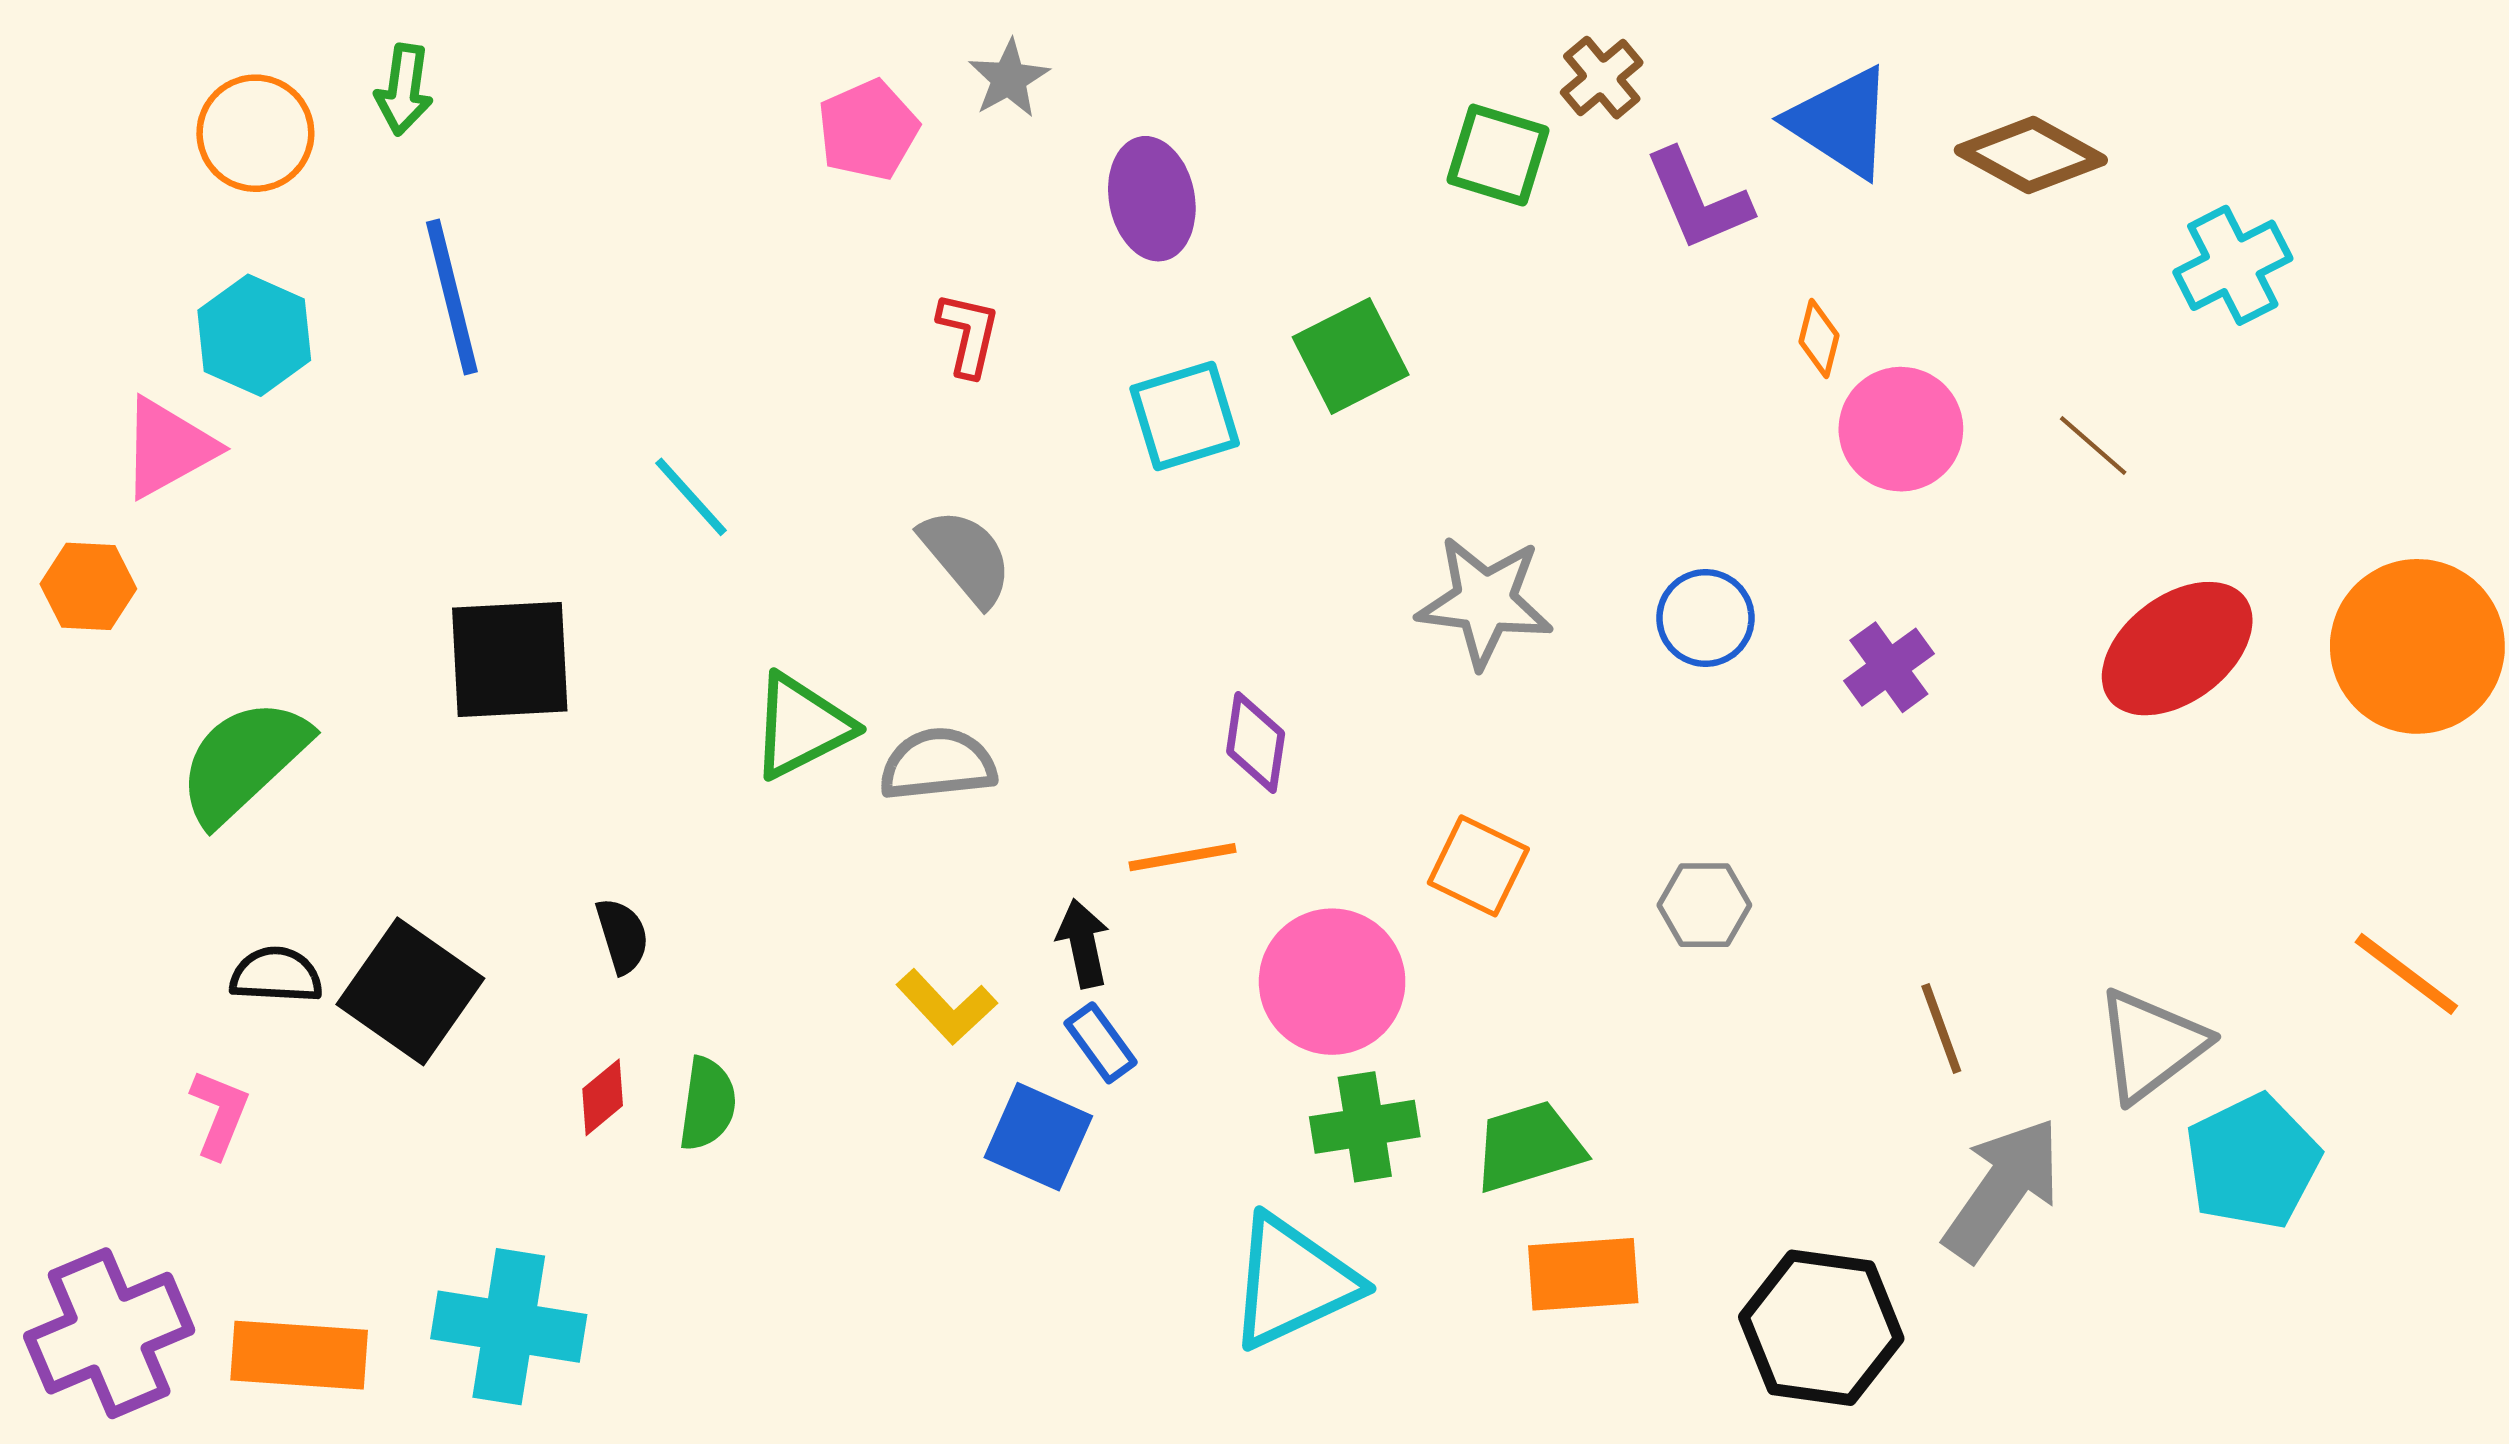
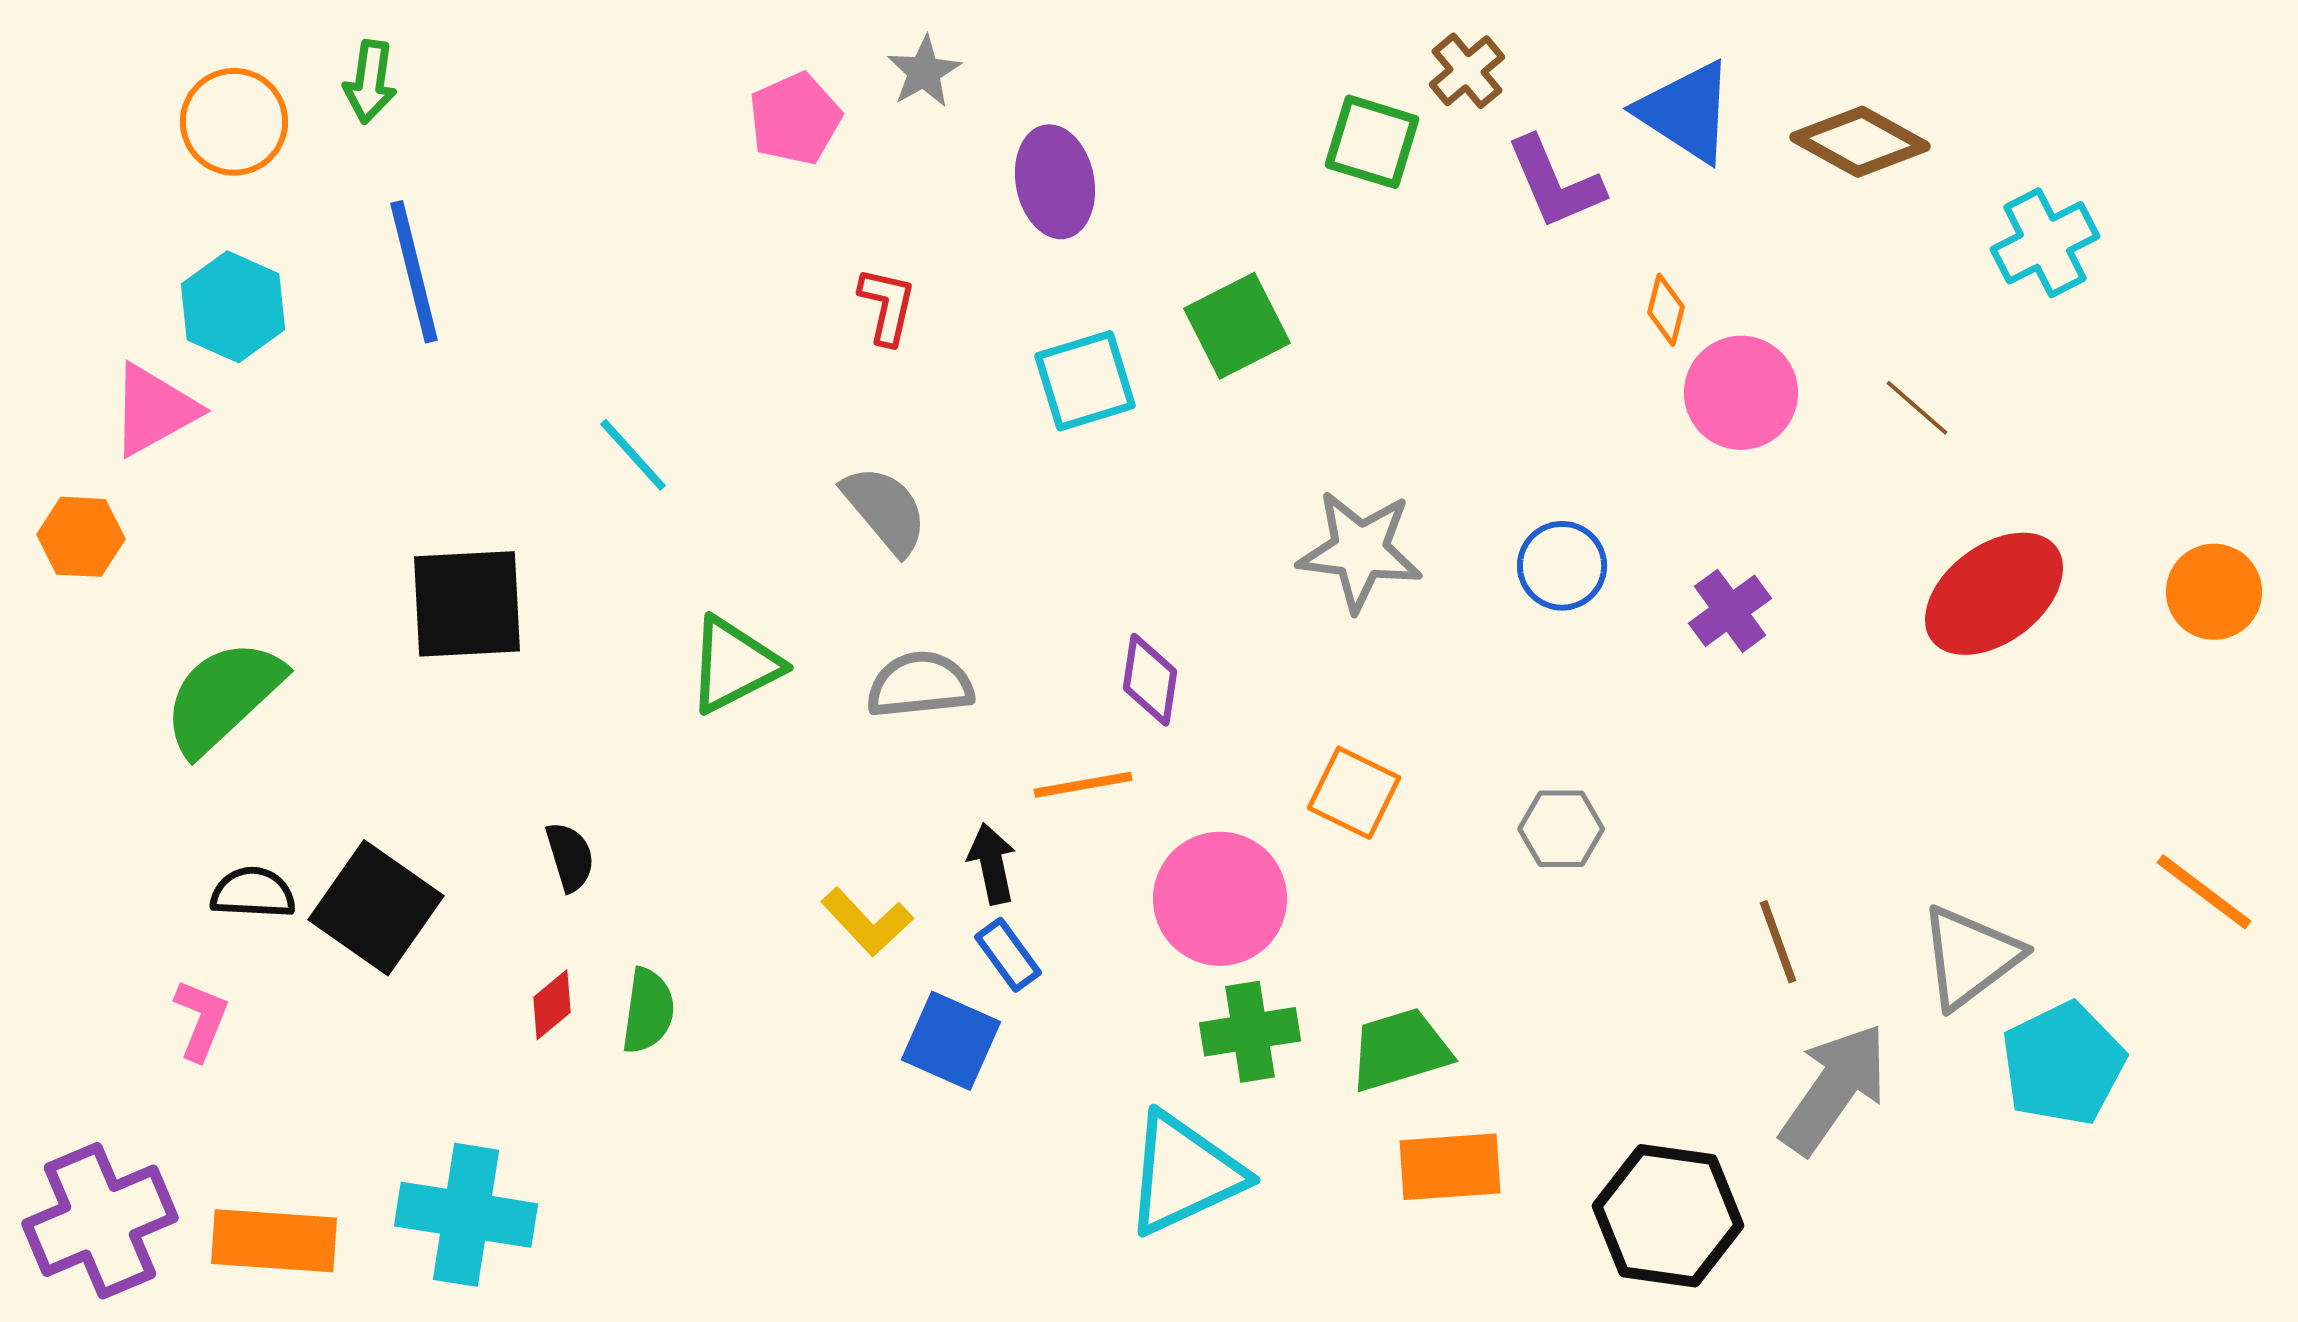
orange circle: (2417, 646) -> (2214, 592), size x0.6
gray semicircle: (938, 764) -> (920, 685), moved

